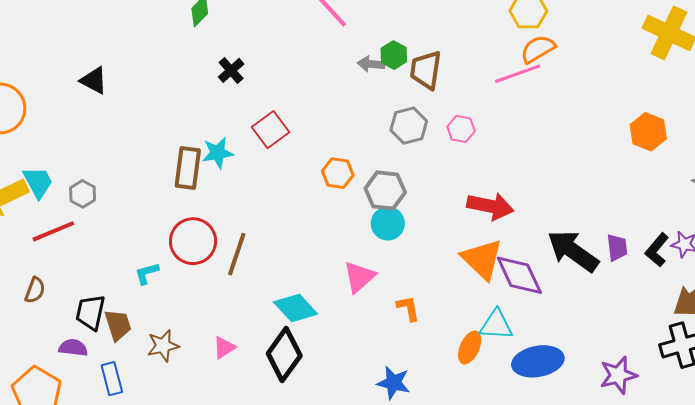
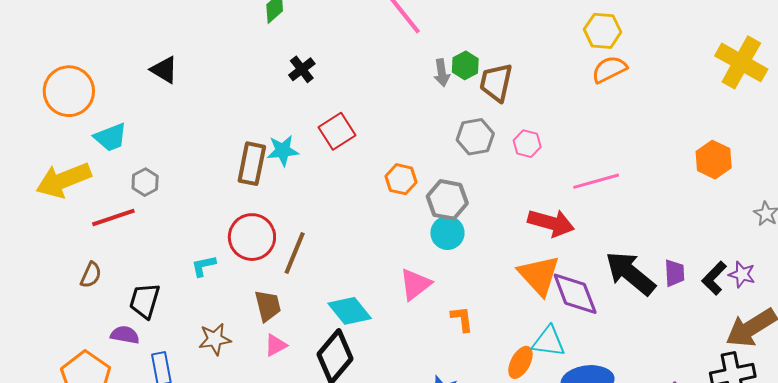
gray arrow: (371, 64) -> (442, 73), turned -108
pink line: (518, 74) -> (596, 181), moved
cyan trapezoid: (38, 182) -> (111, 137), moved, turned 93
brown trapezoid: (118, 325) -> (268, 306), moved

